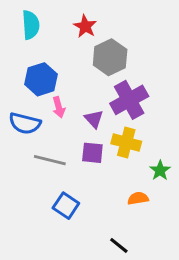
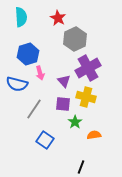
gray line: (50, 160) -> (34, 109), turned -70
green star: (160, 170) -> (75, 122), moved
black line: (119, 245) -> (81, 167), turned 72

